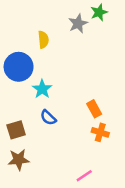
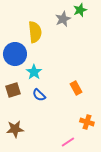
yellow semicircle: (43, 40) -> (35, 32), size x1.5
brown square: (16, 130) -> (13, 90), moved
orange cross: (100, 132) -> (87, 122), moved

